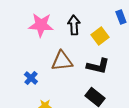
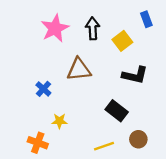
pink star: (41, 25) -> (55, 28), turned -30
black L-shape: (98, 66) -> (135, 75), moved

